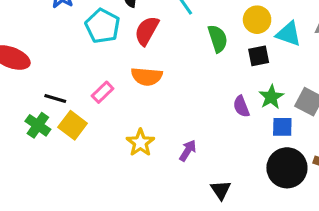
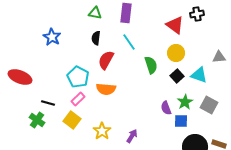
cyan pentagon: (103, 26) -> (78, 77), moved
cyan triangle: (289, 34) -> (199, 75), moved
black square: (259, 56) -> (177, 76), turned -32
yellow square: (73, 125) -> (72, 120), moved
blue square: (282, 127) -> (181, 121), moved

